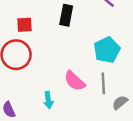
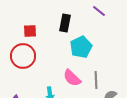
cyan pentagon: (107, 50) -> (81, 47), moved

